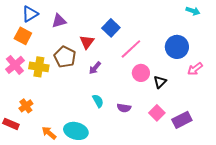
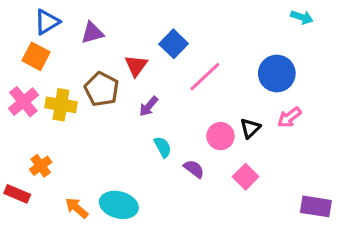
pink arrow: (195, 69) -> (289, 117), moved
pink circle: (141, 73) -> (220, 136), moved
cyan semicircle: (98, 101) -> (163, 147), moved
purple semicircle: (124, 108) -> (194, 169), turned -152
purple rectangle: (182, 120) -> (316, 206), moved, turned 36

